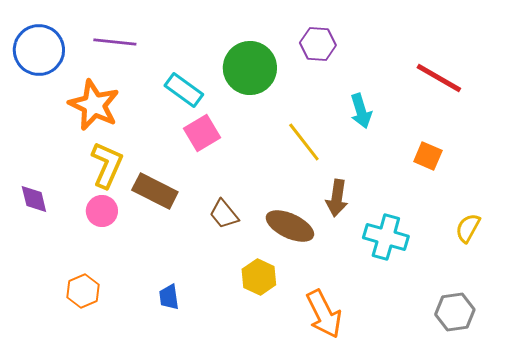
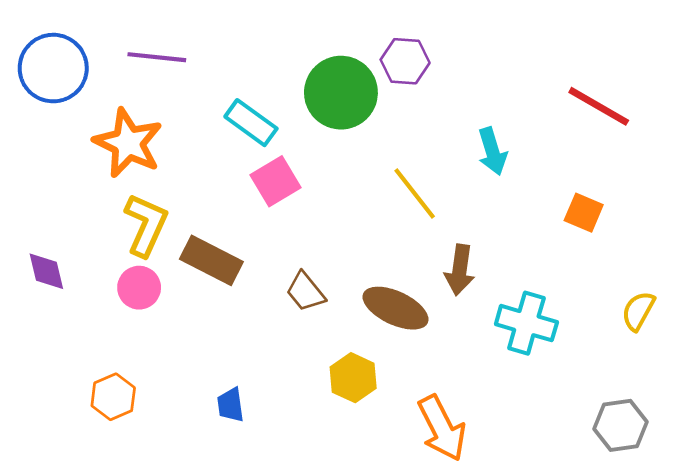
purple hexagon: (318, 44) -> (405, 61), moved

